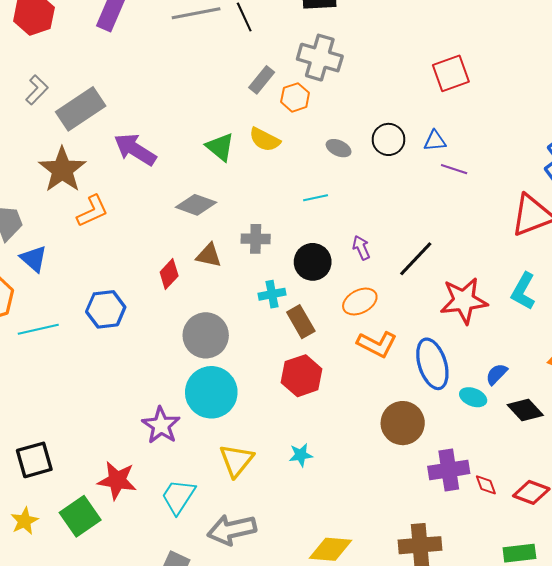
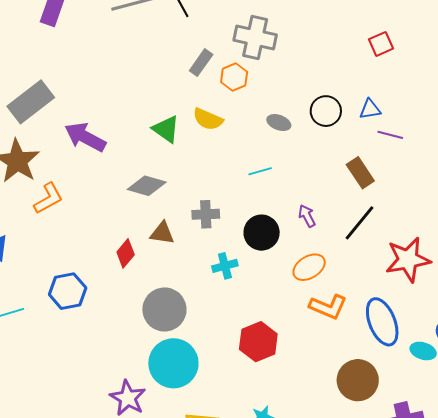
red square: (451, 73) -> (381, 44), size x0.7
brown rectangle: (301, 322) -> (360, 173), moved

